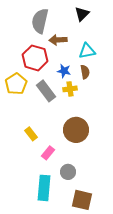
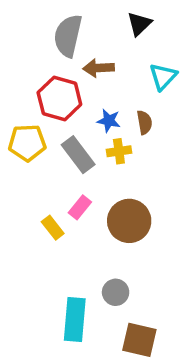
cyan triangle: (87, 51) -> (163, 76), moved, turned -36
yellow pentagon: (16, 84) -> (27, 143), turned 30
pink rectangle: (48, 153) -> (80, 207), moved

